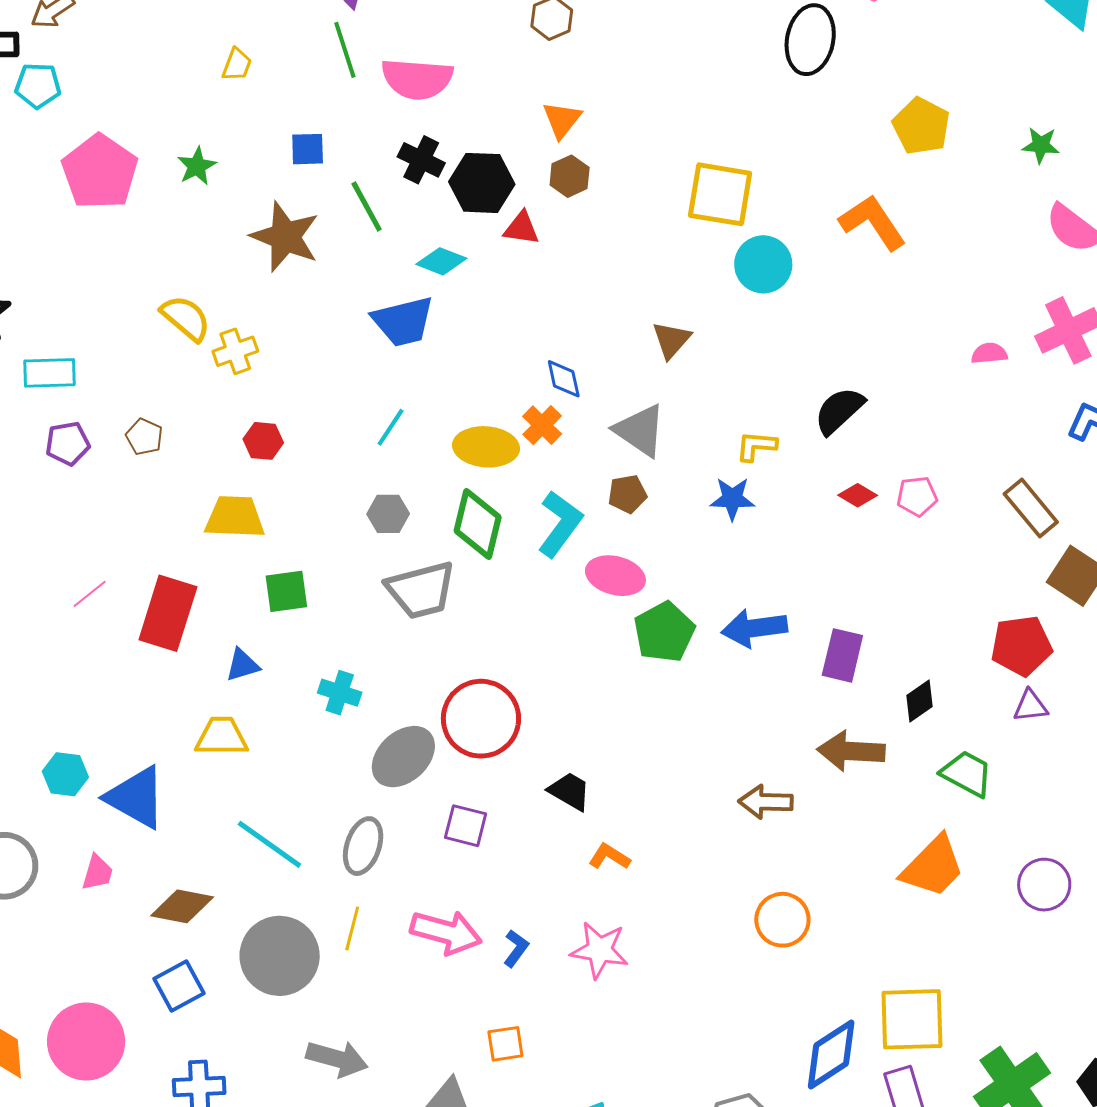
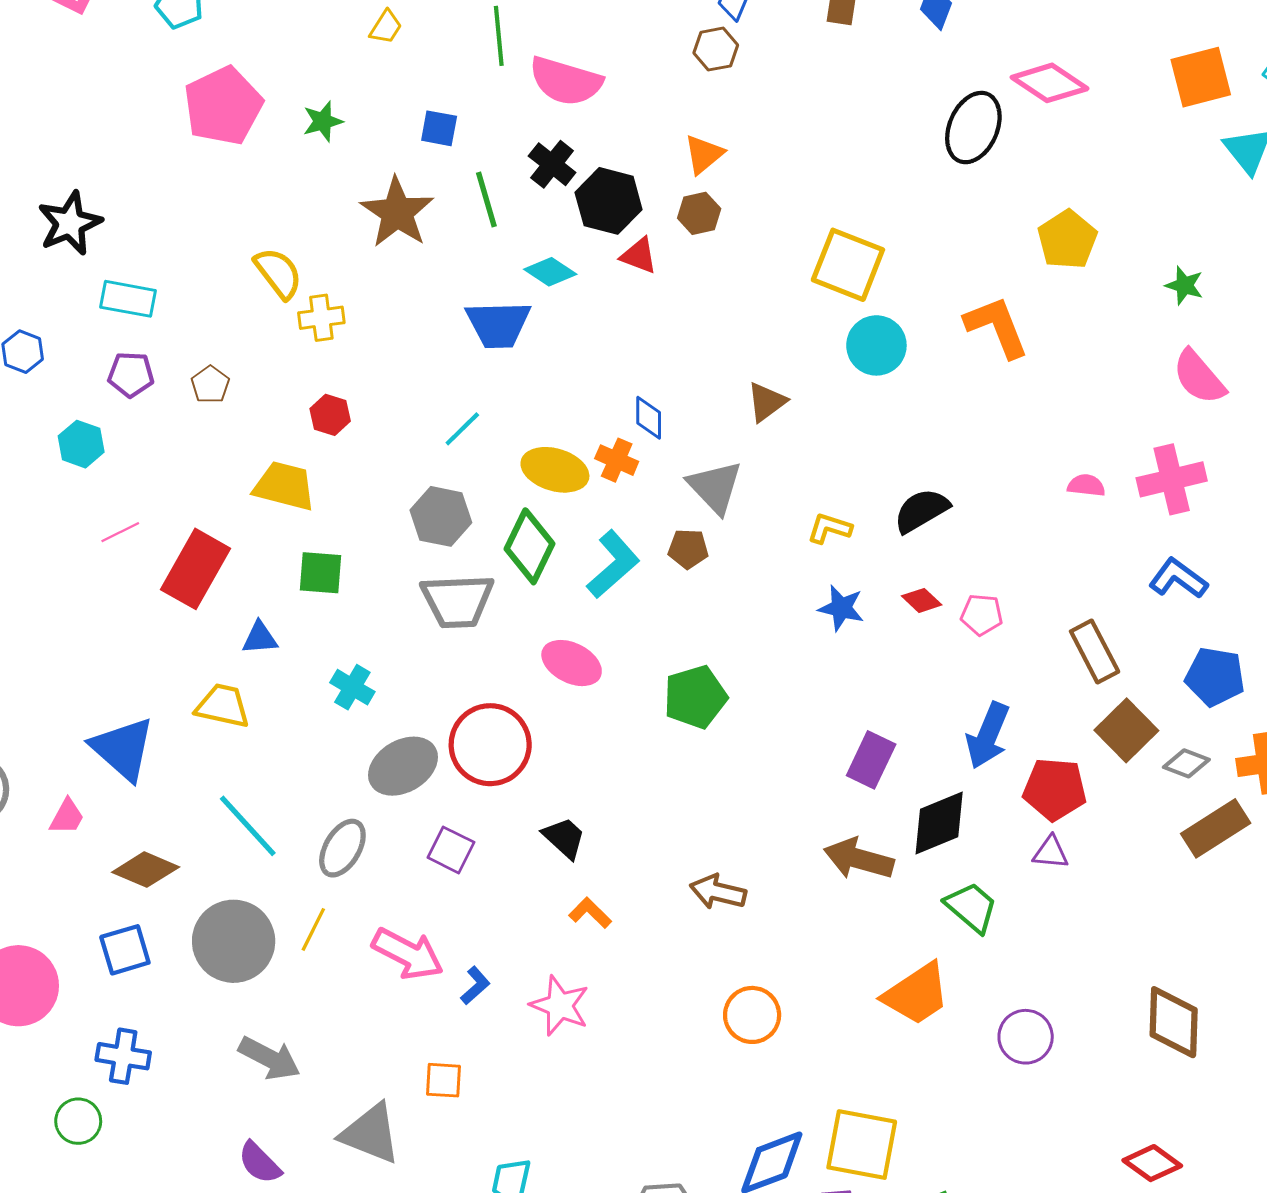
orange cross: (542, 425) -> (617, 460), turned -33
blue star: (732, 499) -> (841, 608), moved
gray hexagon: (388, 514) -> (441, 516), size x1.4
pink ellipse: (615, 576) -> (572, 663), moved
blue arrow: (754, 628) -> (988, 736), moved, turned -72
black diamond: (919, 701) -> (939, 823), size x1.6
cyan hexagon: (65, 774) -> (81, 444), moved
brown arrow: (766, 802) -> (718, 892), moved

